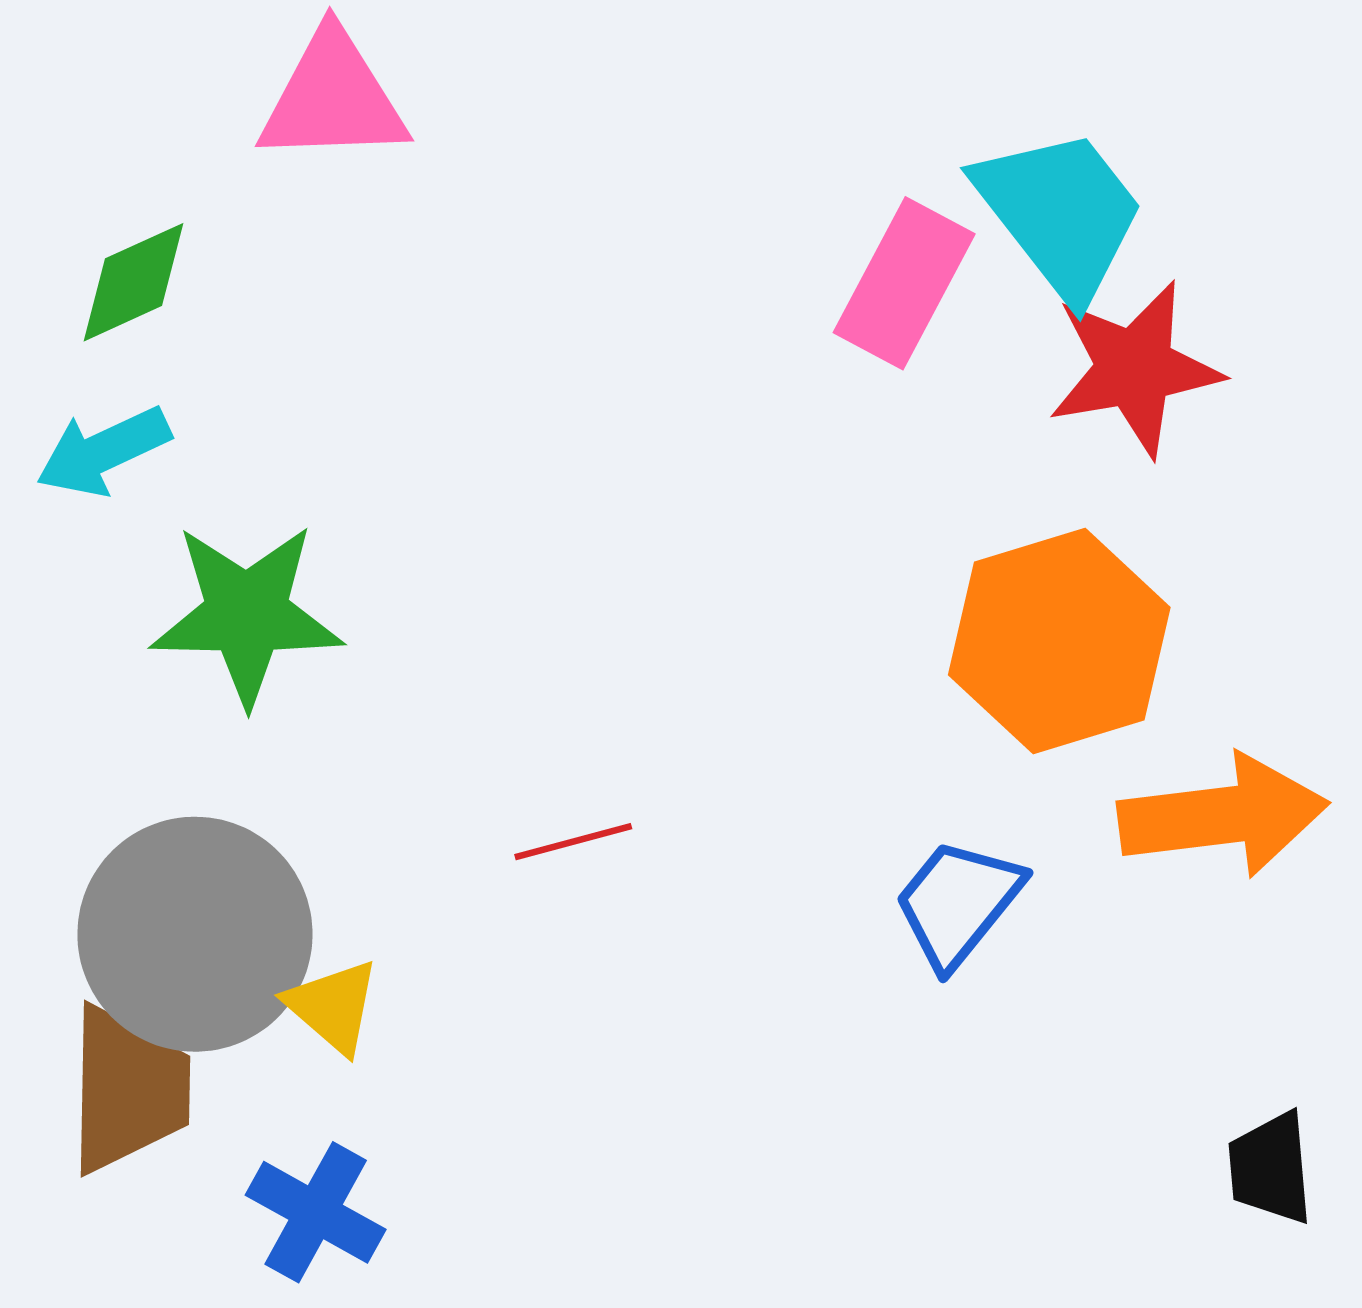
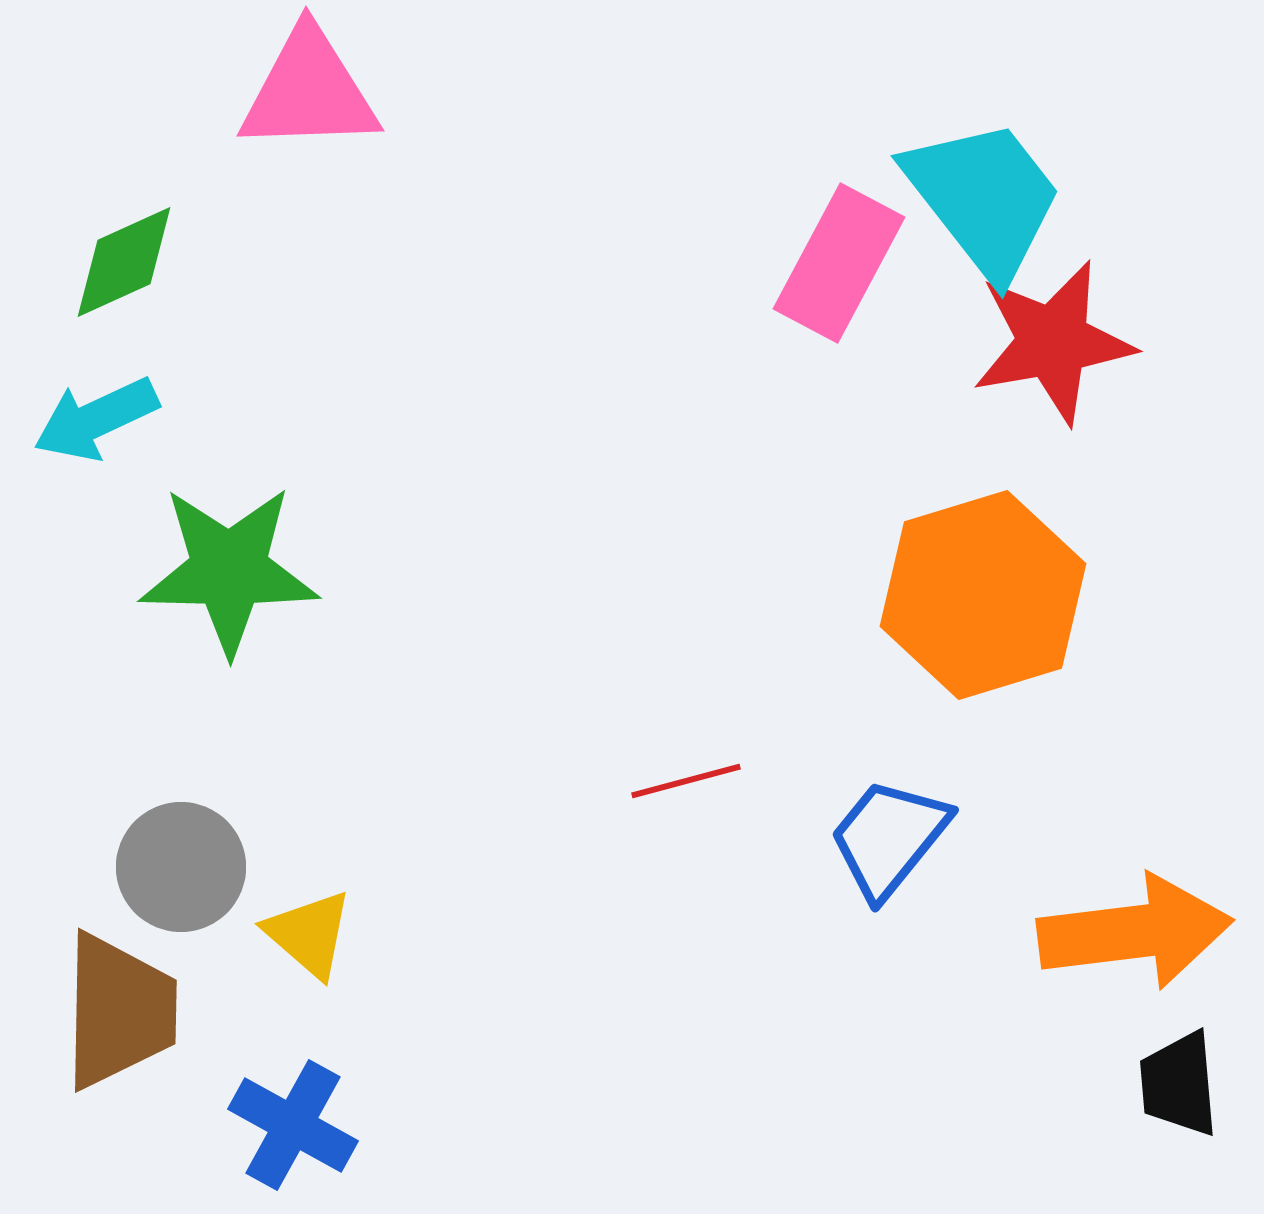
orange arrow: (1223, 816) -> (1135, 932), moved
red line: (573, 842) -> (686, 781), moved
gray circle: (195, 934) -> (181, 867), size x0.6

